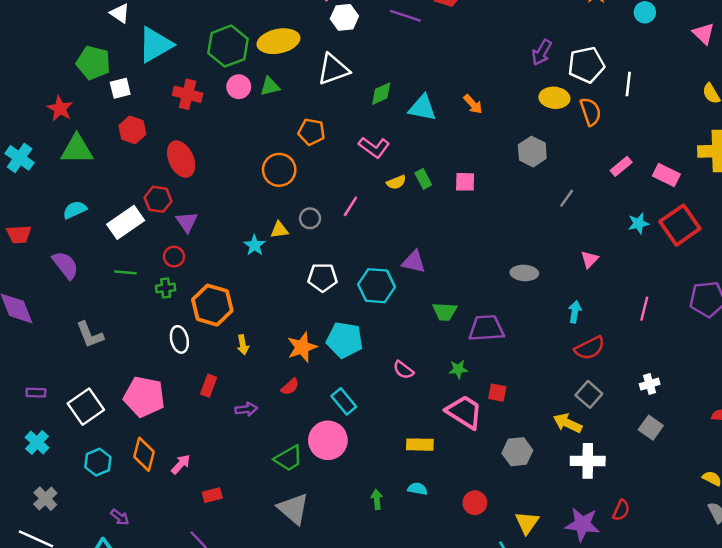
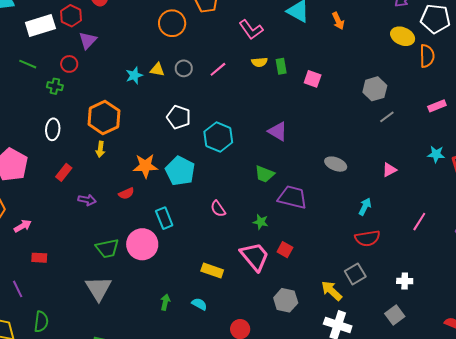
gray hexagon: (532, 152) -> (375, 89), moved
purple triangle: (414, 262) -> (278, 131), moved
orange hexagon: (212, 305) -> (104, 117), moved

